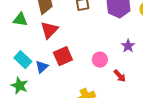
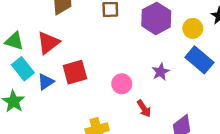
green triangle: (20, 20) -> (14, 41), moved
red triangle: (49, 30) -> (48, 43), moved

